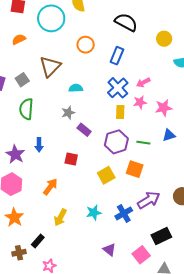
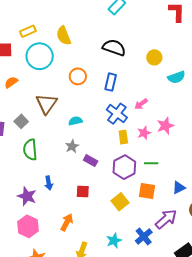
pink star: (140, 102) -> (144, 133), moved
blue triangle: (169, 135) -> (179, 188), moved

